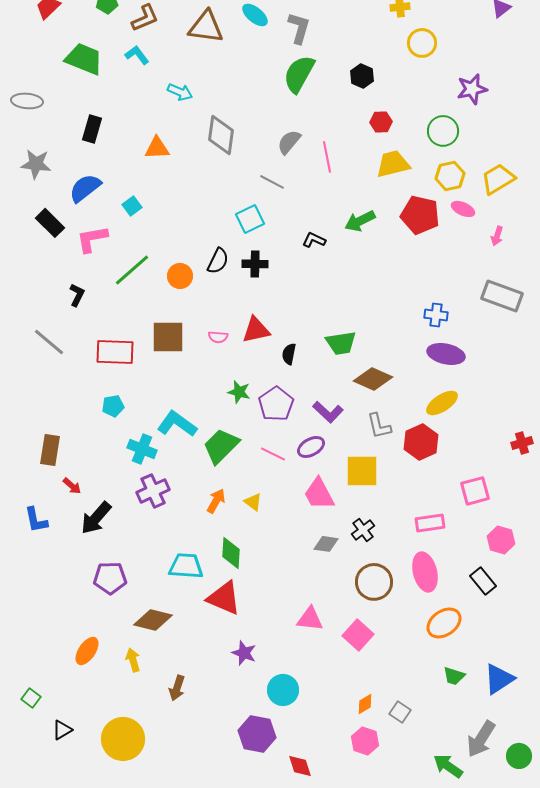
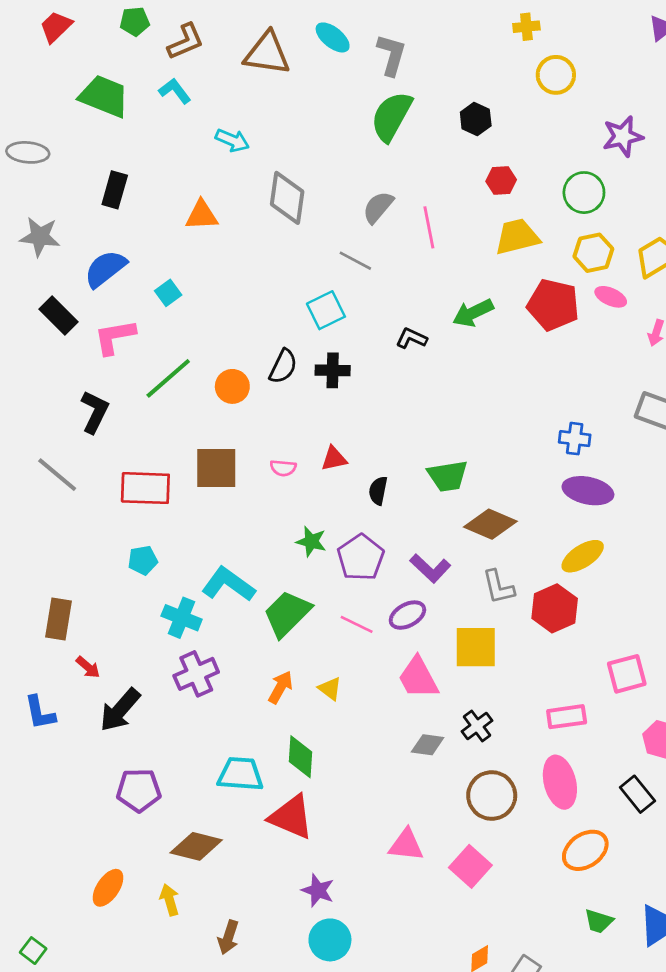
black L-shape: (77, 295) -> (95, 412), size x1.4
red triangle: (256, 330) -> (334, 459), size x0.7
cyan circle: (283, 690) -> (330, 940), moved

